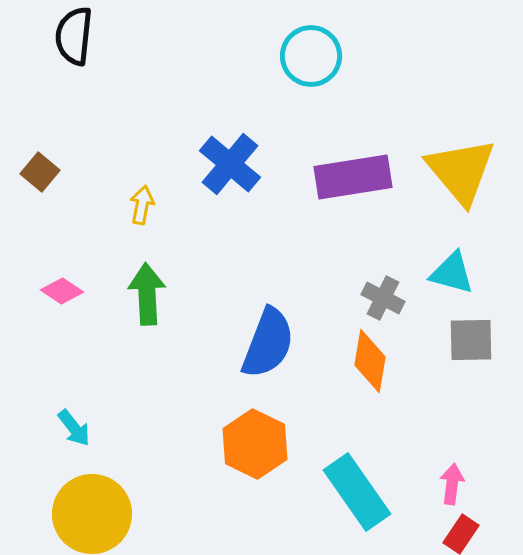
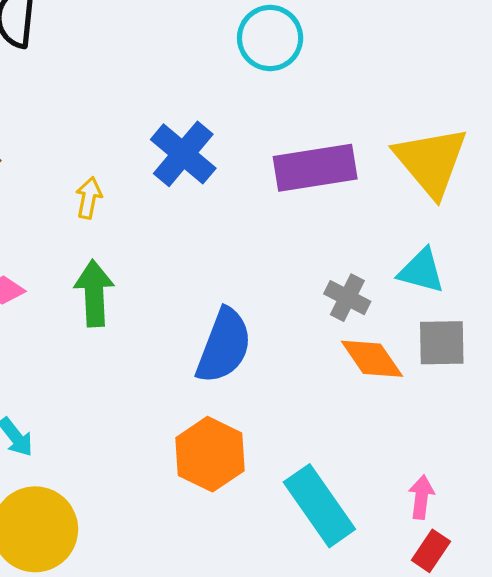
orange diamond: (370, 361) -> (372, 359), moved, turned -44

